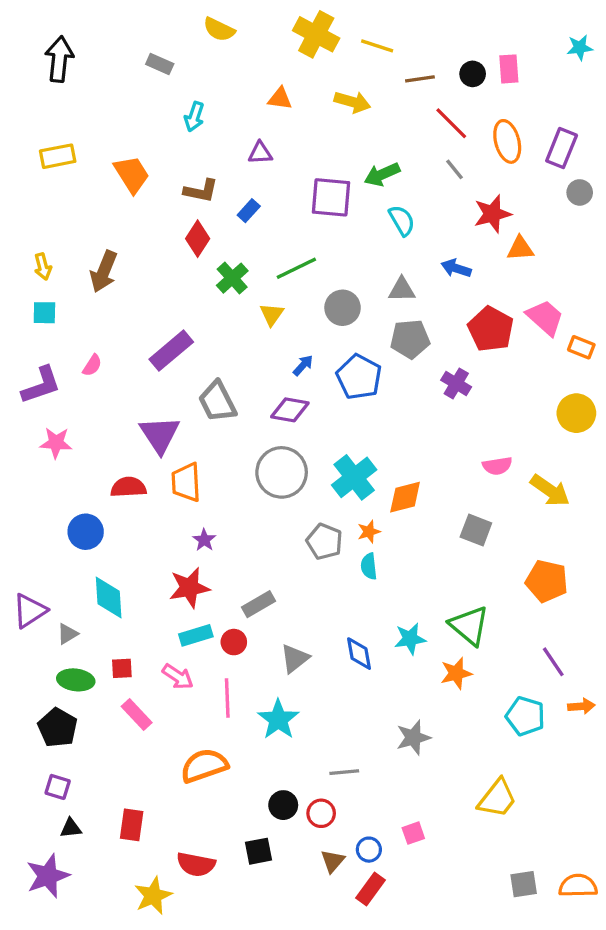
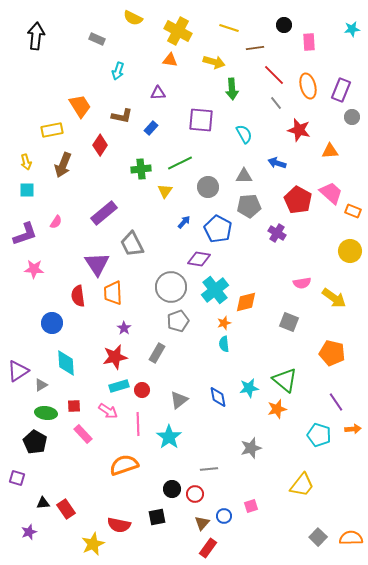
yellow cross: (316, 34) -> (178, 31), moved
black circle: (473, 74) -> (284, 25), moved
yellow rectangle: (58, 156) -> (52, 130), moved
green arrow: (382, 174) -> (232, 89), moved, turned -70
red star: (492, 214) -> (299, 130), turned 30
red diamond: (198, 239) -> (100, 145), moved
orange triangle: (520, 248) -> (330, 151), moved
green cross: (232, 278) -> (141, 169), turned 36
purple diamond: (290, 410) -> (199, 259), moved
red semicircle: (128, 487) -> (78, 296), turned -95
gray pentagon: (324, 542) -> (178, 321), moved, turned 30
gray rectangle: (259, 604) -> (157, 353), moved, turned -30
purple square: (58, 787) -> (17, 478), moved
red rectangle: (132, 825) -> (66, 509), moved, turned -42
purple star: (48, 876) -> (29, 532), size x0.6
gray square: (524, 884) -> (318, 537), turned -36
red rectangle: (371, 889) -> (208, 548), moved

